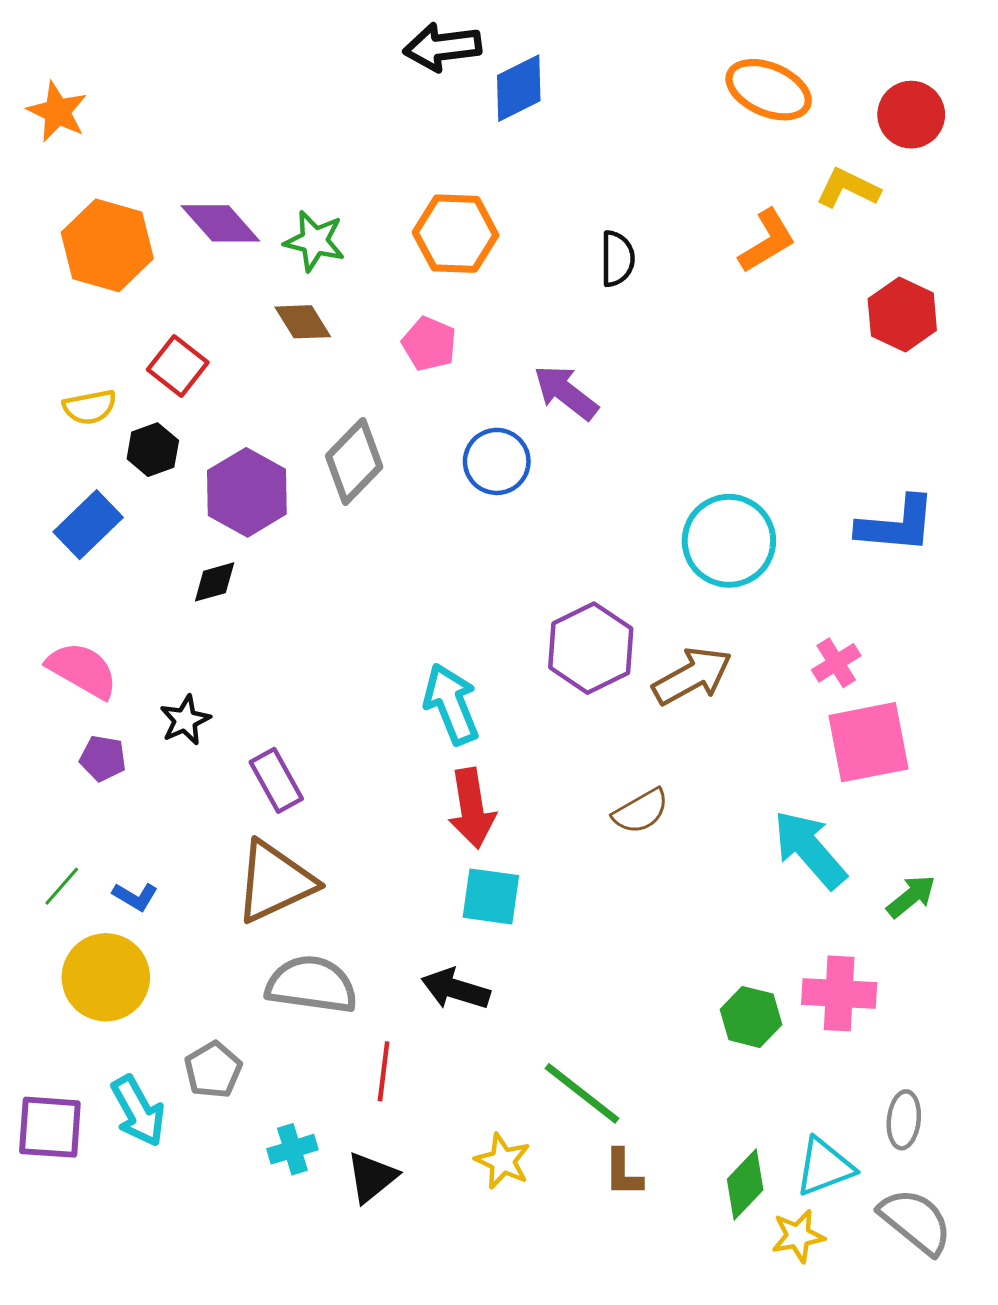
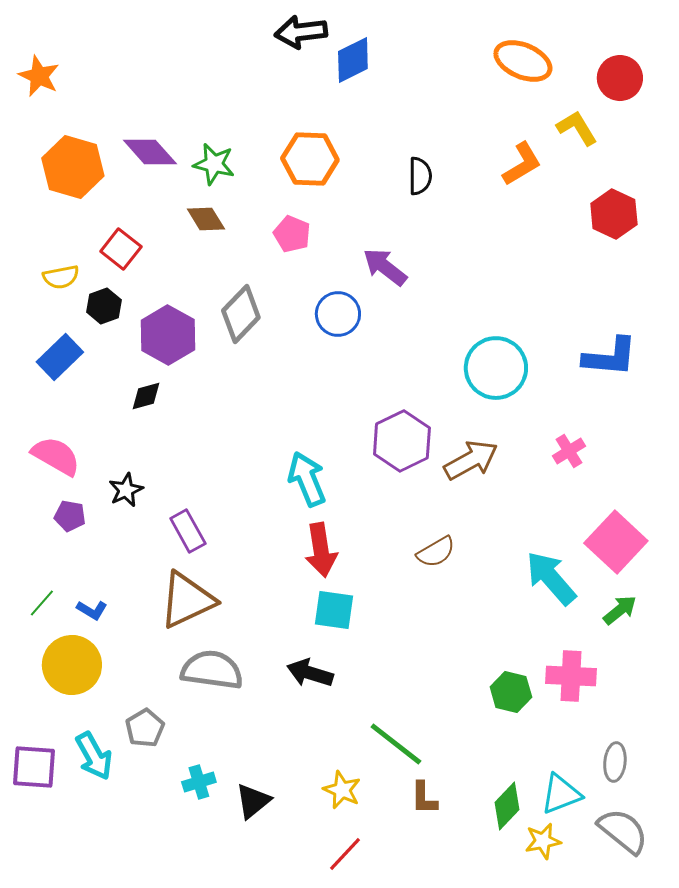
yellow L-shape: (848, 188) -> (577, 128), turned 33
pink square: (869, 742) -> (616, 542), moved, turned -36
red line: (384, 1071) -> (345, 854), moved, turned 36

